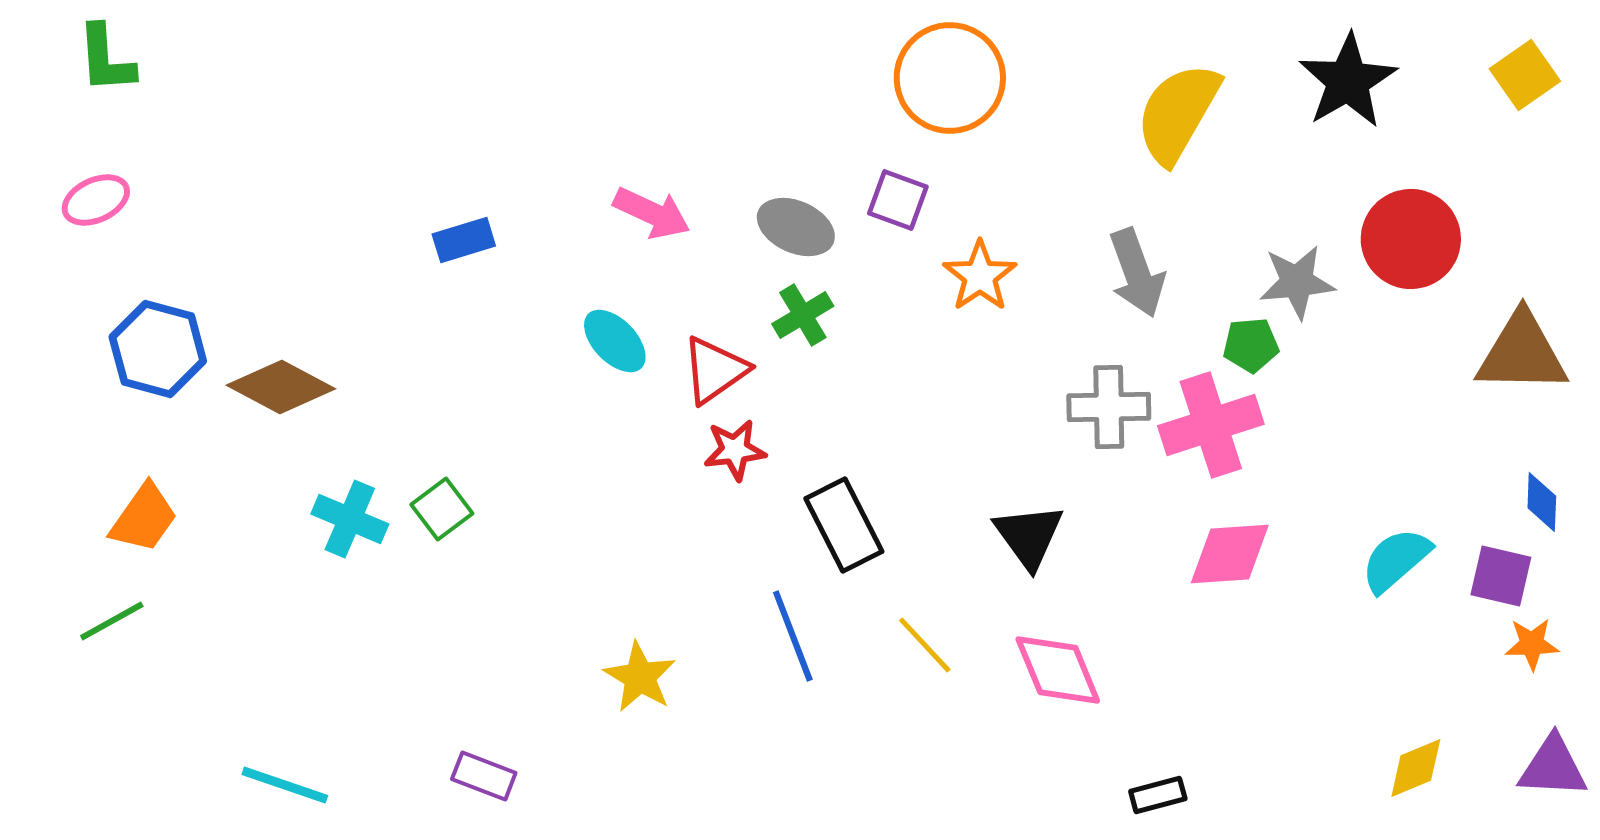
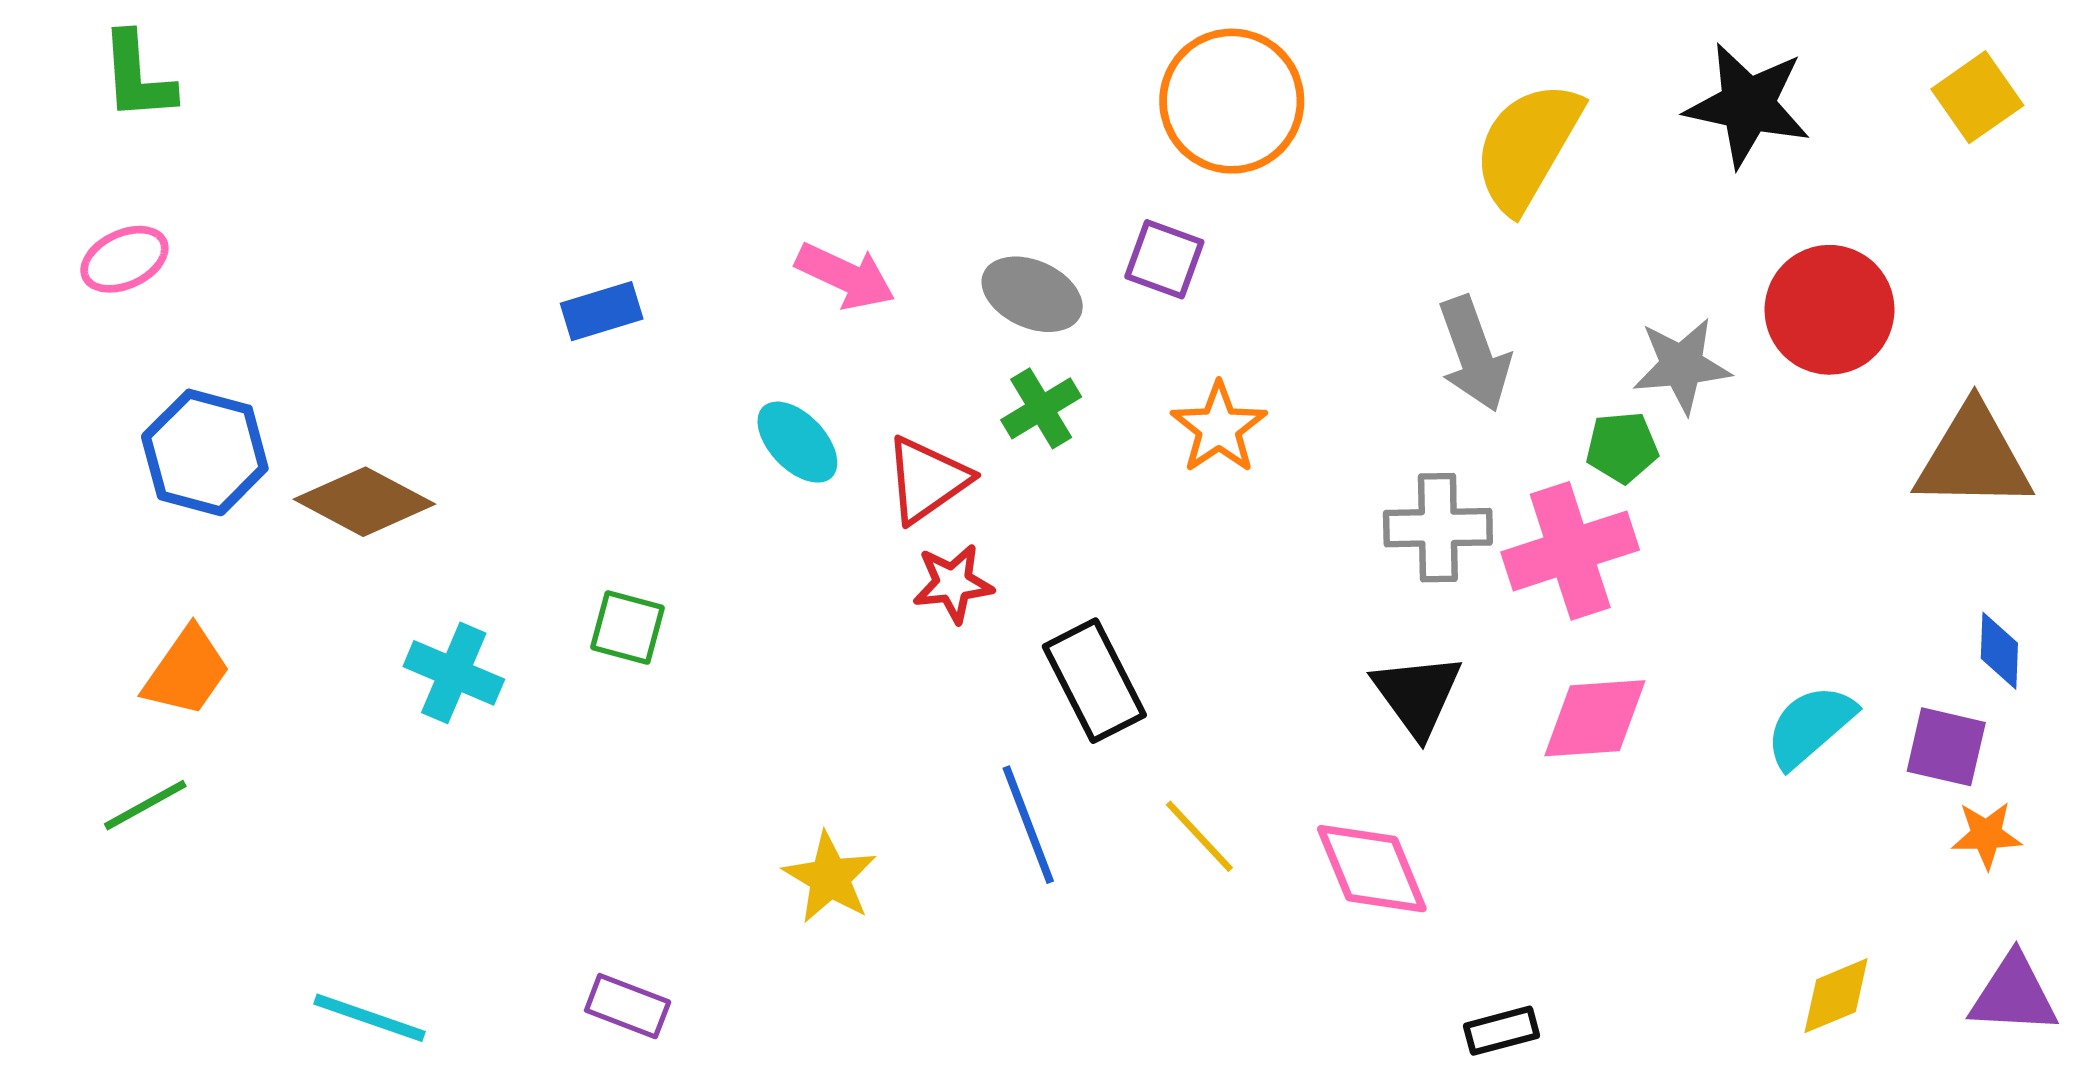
black star: (1348, 81) -> (1748, 105), turned -30
orange star: (980, 276) -> (1219, 428), moved
green square: (442, 509) -> (628, 627), moved, turned -38
black triangle: (1029, 536) -> (1417, 695), moved

